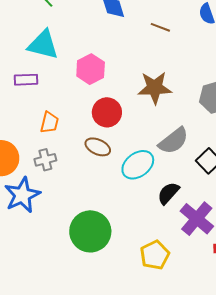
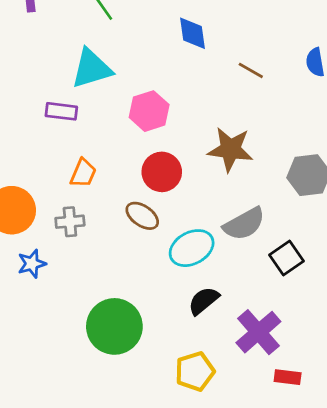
cyan triangle: (43, 45) -> (91, 69), turned -40
black semicircle: (168, 193) -> (204, 301), moved
blue star: (22, 195) -> (32, 264), size x0.6

